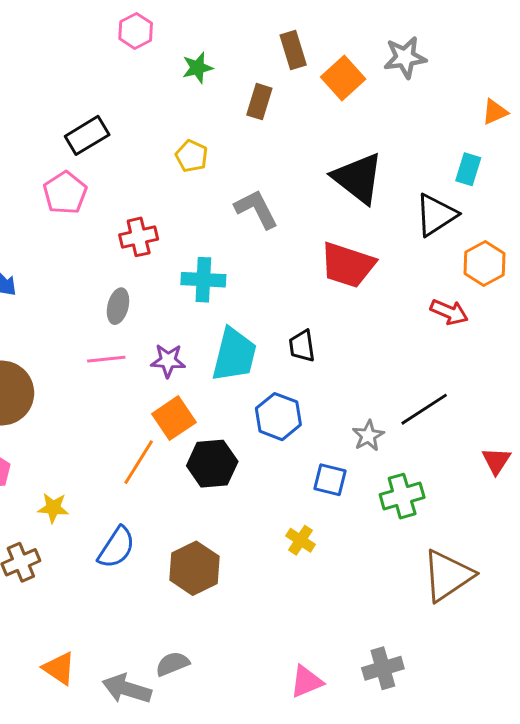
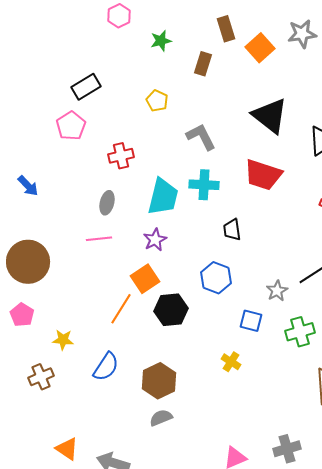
cyan cross: (203, 280) -> (204, 185), moved
cyan trapezoid: (234, 355) -> (163, 197), moved
purple star: (168, 361) -> (155, 240), moved, turned -30
gray semicircle: (172, 664) -> (161, 418), moved

